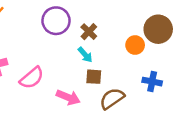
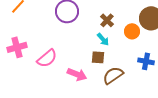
brown cross: (89, 32) -> (107, 20), moved
cyan arrow: (85, 55) -> (103, 39), moved

